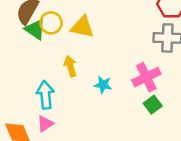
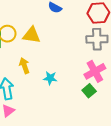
pink cross: (146, 77) -> (95, 71), moved

